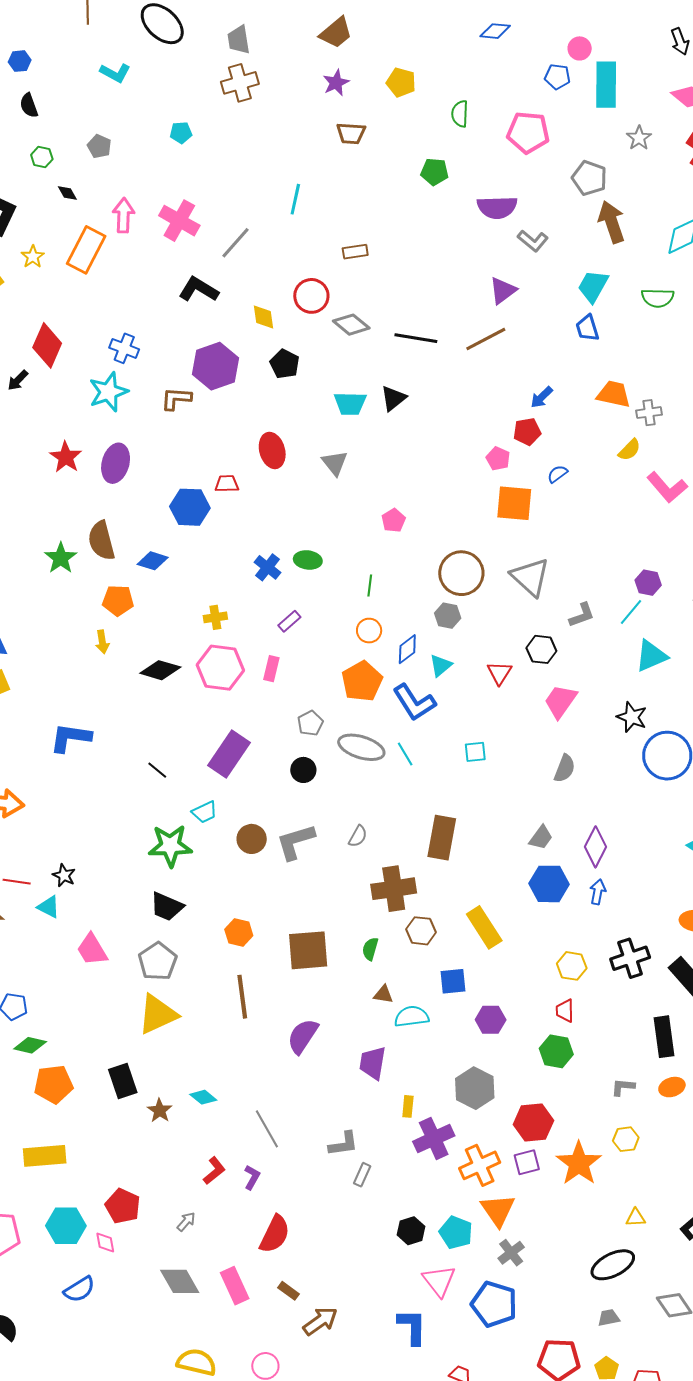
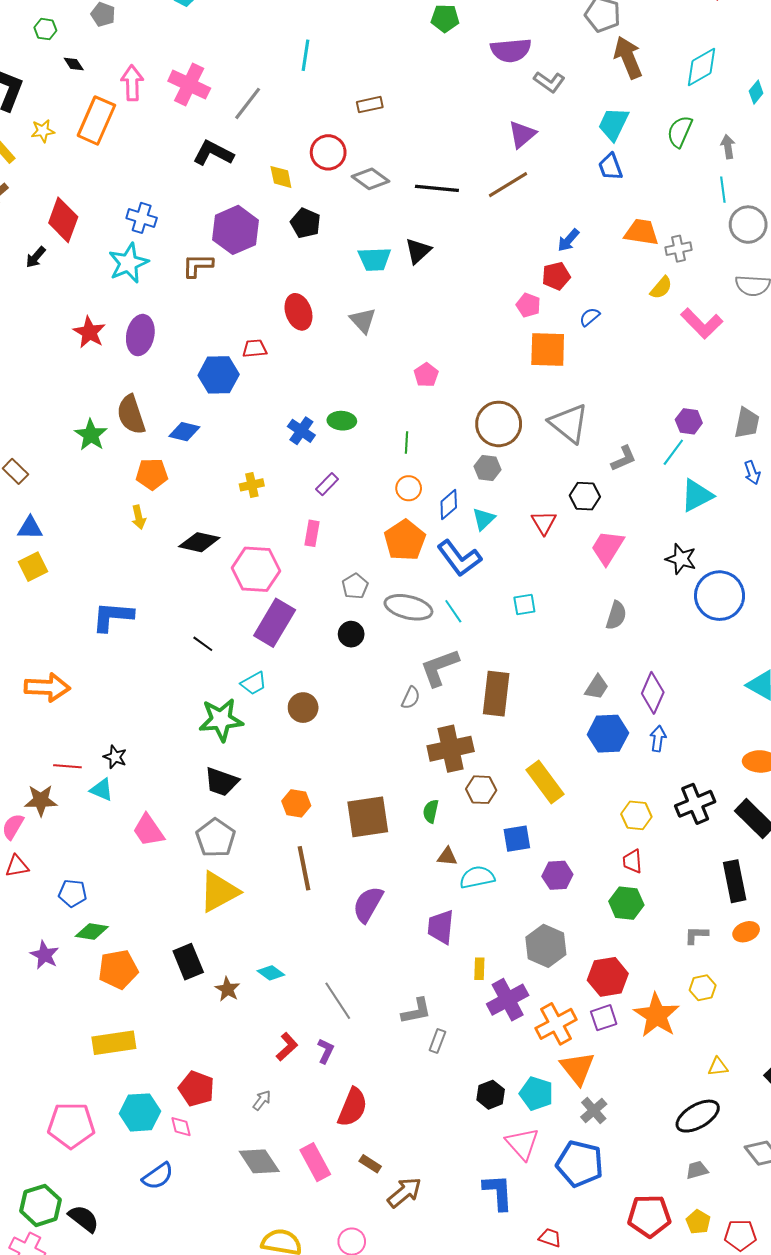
yellow star: (33, 257) -> (43, 131), turned 30
green semicircle: (658, 298) -> (680, 132), turned 116
pink hexagon: (220, 668) -> (256, 569), moved
gray L-shape: (295, 842) -> (439, 668), moved

